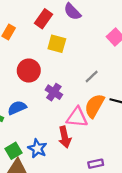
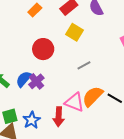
gray line: (92, 77) -> (84, 65), moved
purple cross: (54, 92) -> (36, 81), moved
blue semicircle: (17, 108) -> (24, 79), turned -42

